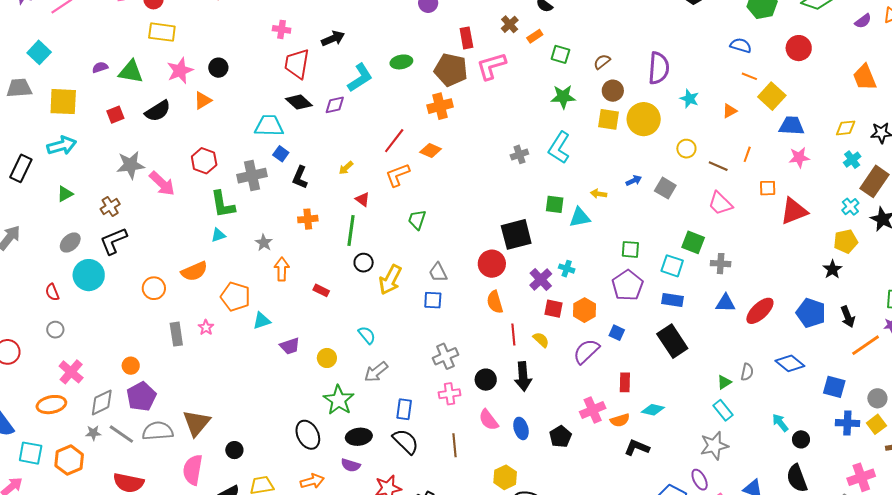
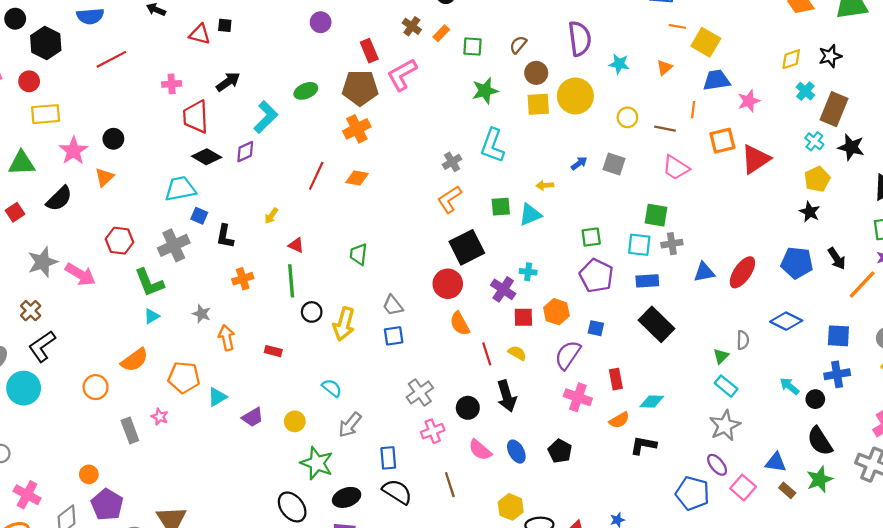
blue trapezoid: (792, 126) -> (716, 80), moved
orange L-shape: (398, 175) -> (449, 199), moved
orange square: (768, 188) -> (722, 141), size x1.4
gray cross: (721, 264) -> (672, 244), moved
pink cross: (593, 410) -> (578, 397), moved, turned -35
blue cross: (847, 423) -> (837, 374), moved

